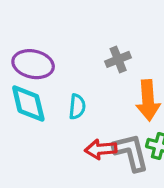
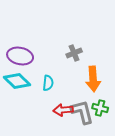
cyan diamond: (28, 103) -> (17, 81), turned -32

